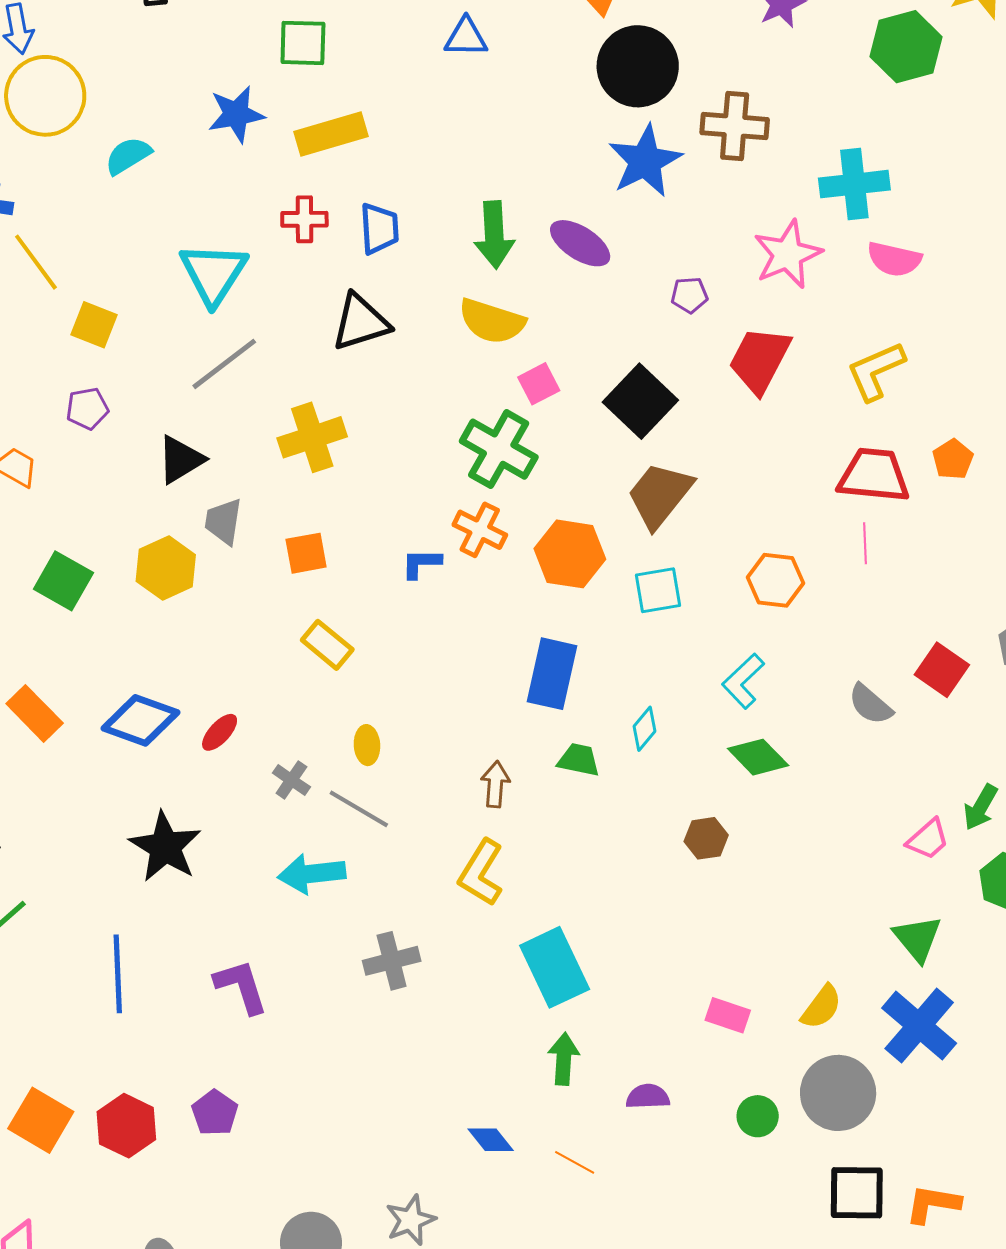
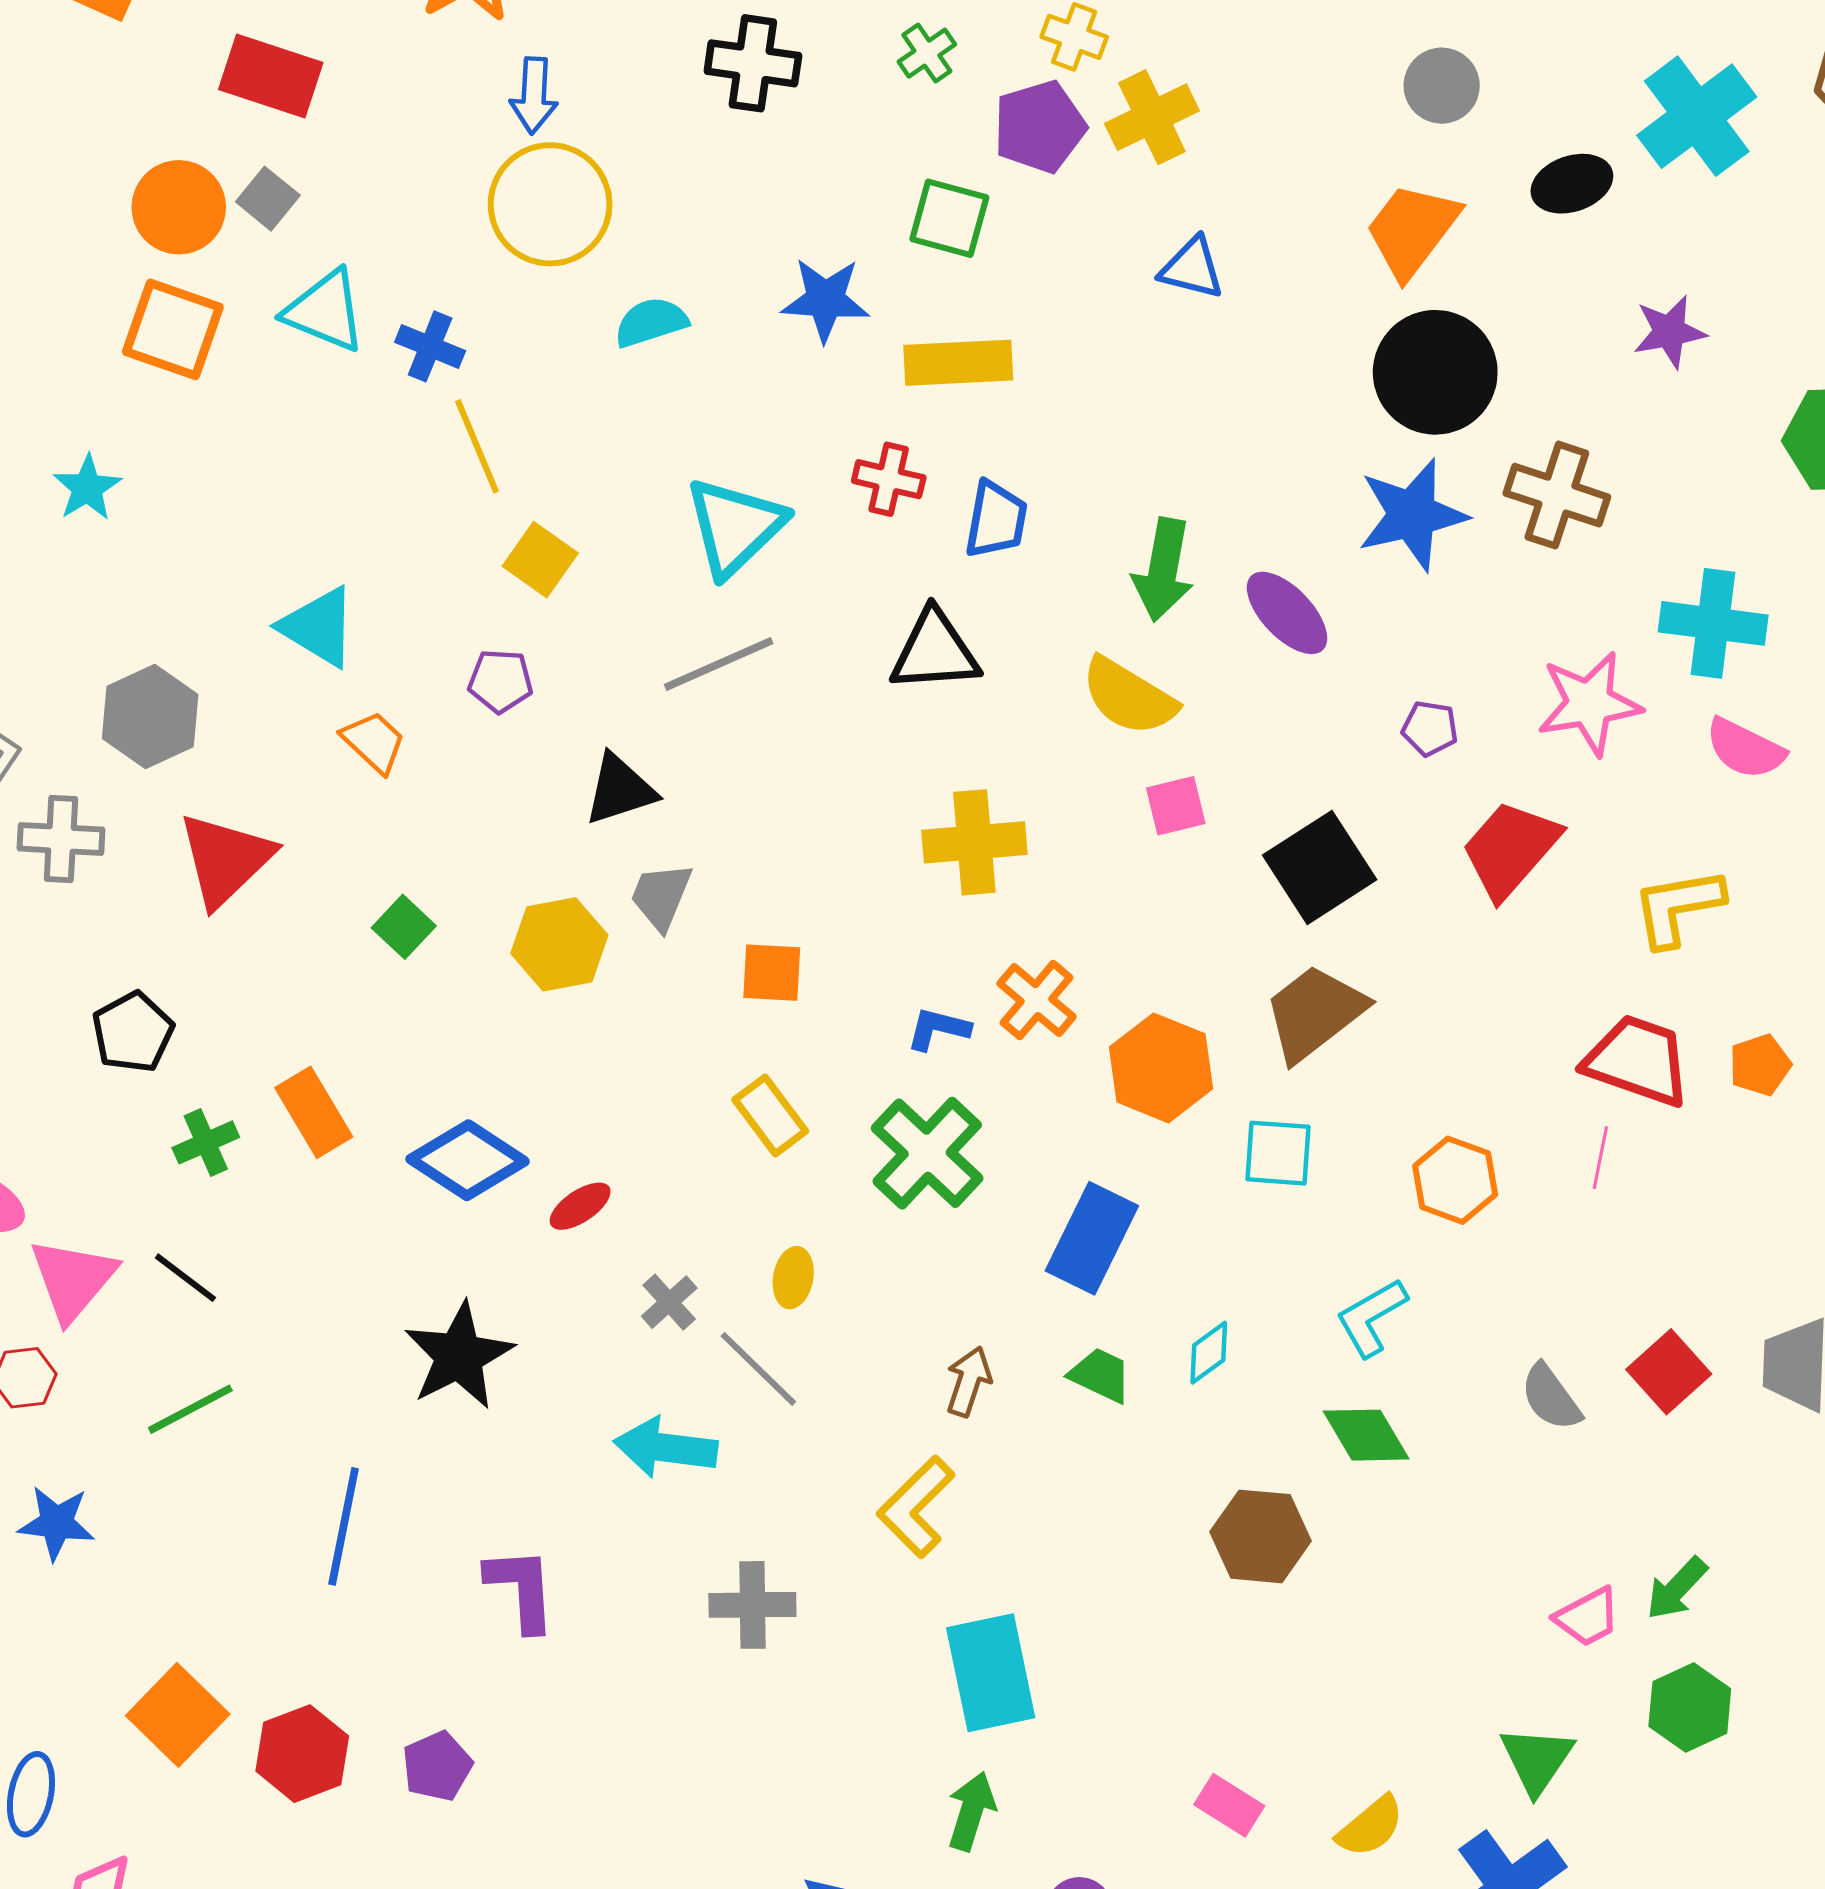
yellow cross: (312, 437) -> (974, 842), moved
green cross: (499, 449) -> (927, 1153), moved
green square: (63, 581) -> (404, 927), size x0.7
brown hexagon: (706, 838) -> (1261, 1536), size x1.5

